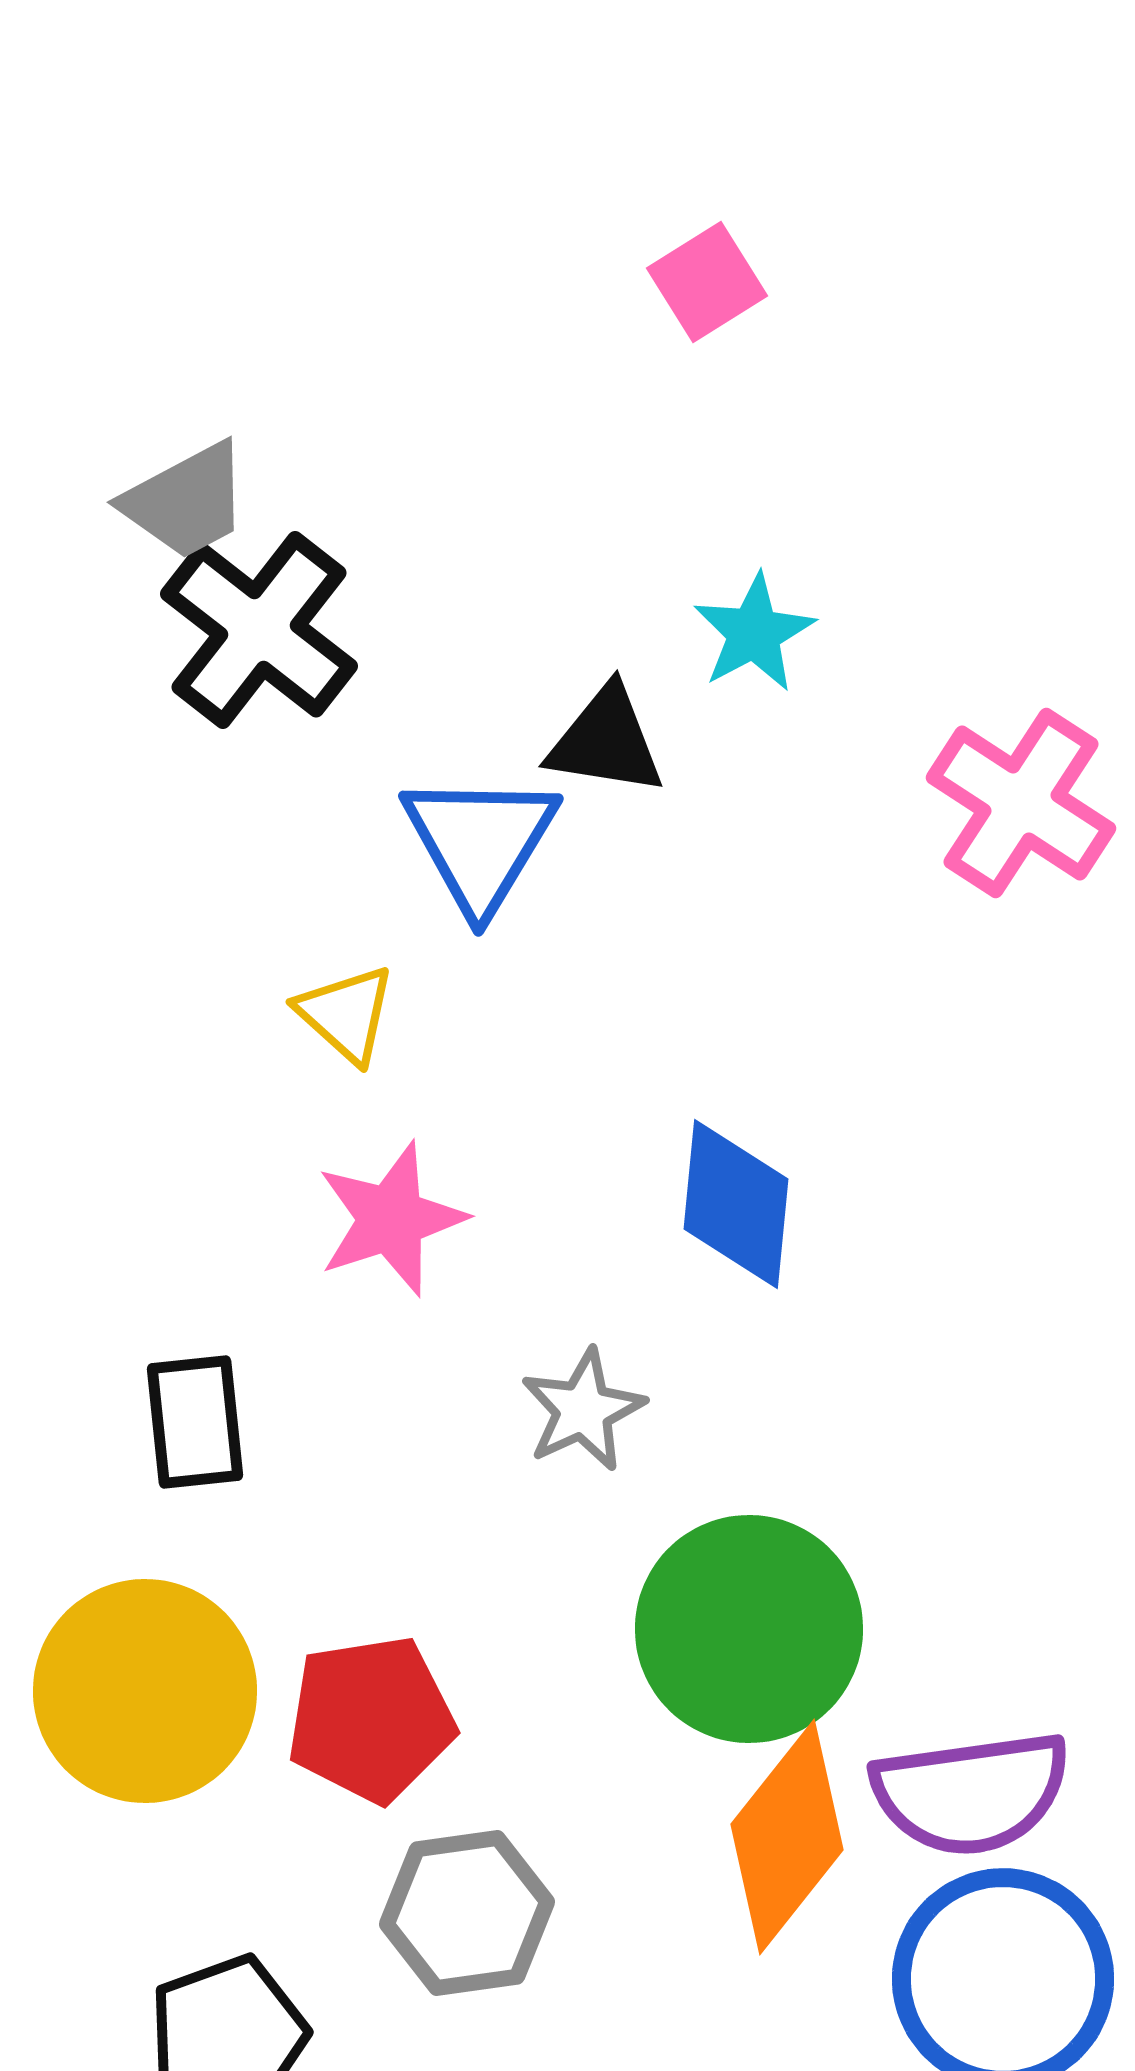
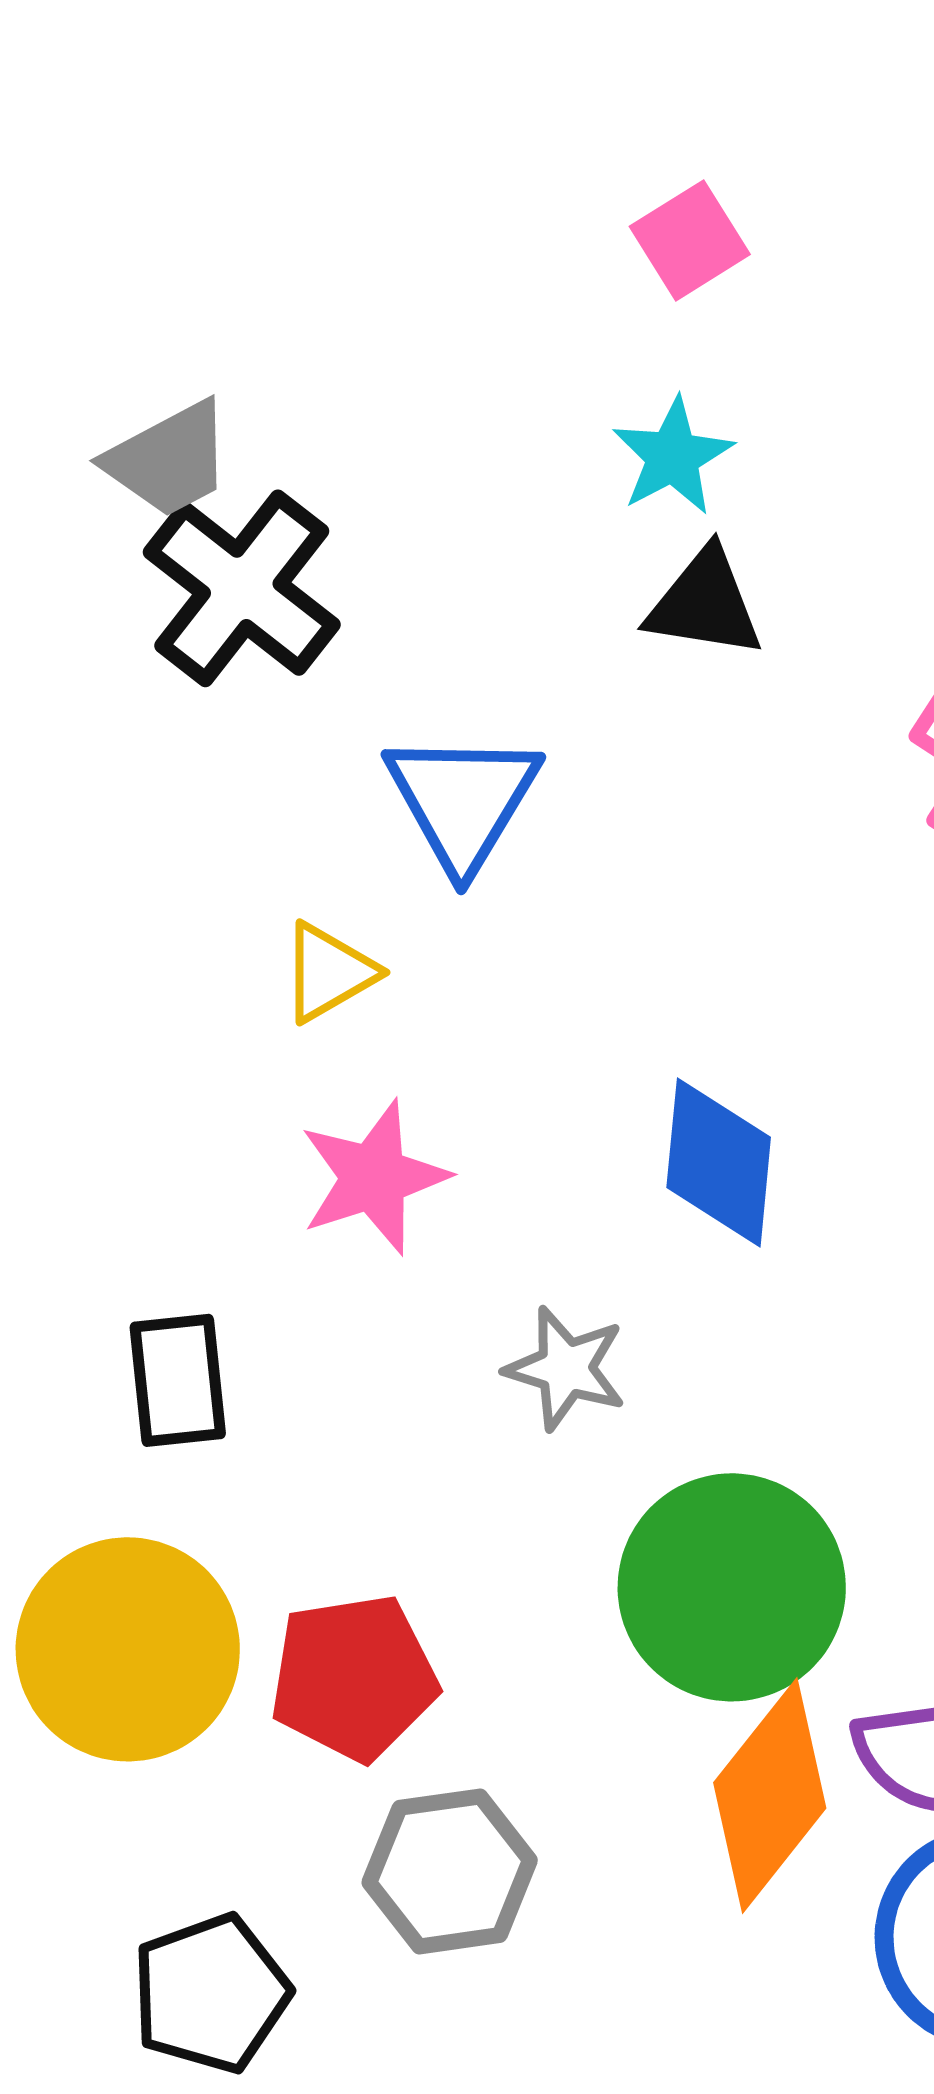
cyan star: (754, 633) -> (673, 456), moved
black triangle: (606, 741) -> (705, 603), moved
yellow triangle: (346, 1014) -> (329, 972), turned 48
gray star: (583, 1410) -> (566, 1368), turned -30

